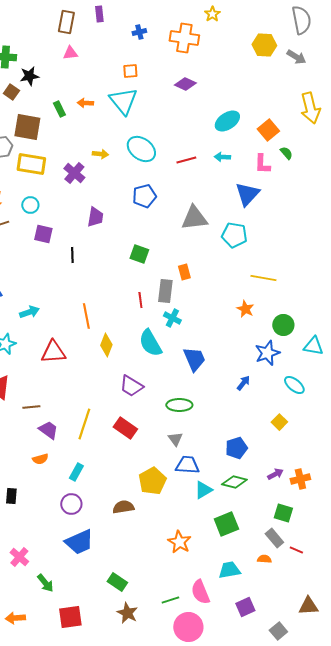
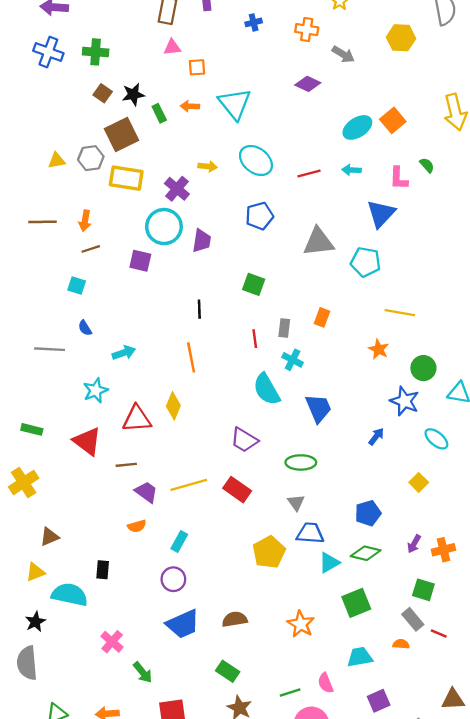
orange cross: (184, 38) -> (307, 30), size x0.7
gray arrow: (296, 57) -> (343, 54), moved
orange square: (130, 71) -> (197, 67), moved
black star: (29, 76) -> (133, 94), moved
brown square: (27, 127) -> (121, 135), turned -36
orange square: (268, 130) -> (393, 120), moved
cyan circle: (30, 205) -> (164, 227), moved, size x1.8
black line: (72, 255) -> (199, 309), moved
orange rectangle: (184, 272) -> (322, 317), moved, turned 35
gray rectangle: (165, 291) -> (284, 328), size x0.7
yellow diamond: (106, 345) -> (173, 406), moved
red triangle: (53, 352) -> (137, 419), moved
blue star: (267, 353) -> (405, 401), turned -30
yellow line: (84, 424) -> (189, 485), turned 56
purple arrow: (275, 474) -> (414, 544), turned 147
brown semicircle: (123, 507) -> (235, 619), moved
pink semicircle: (200, 592) -> (326, 683), size x0.7

